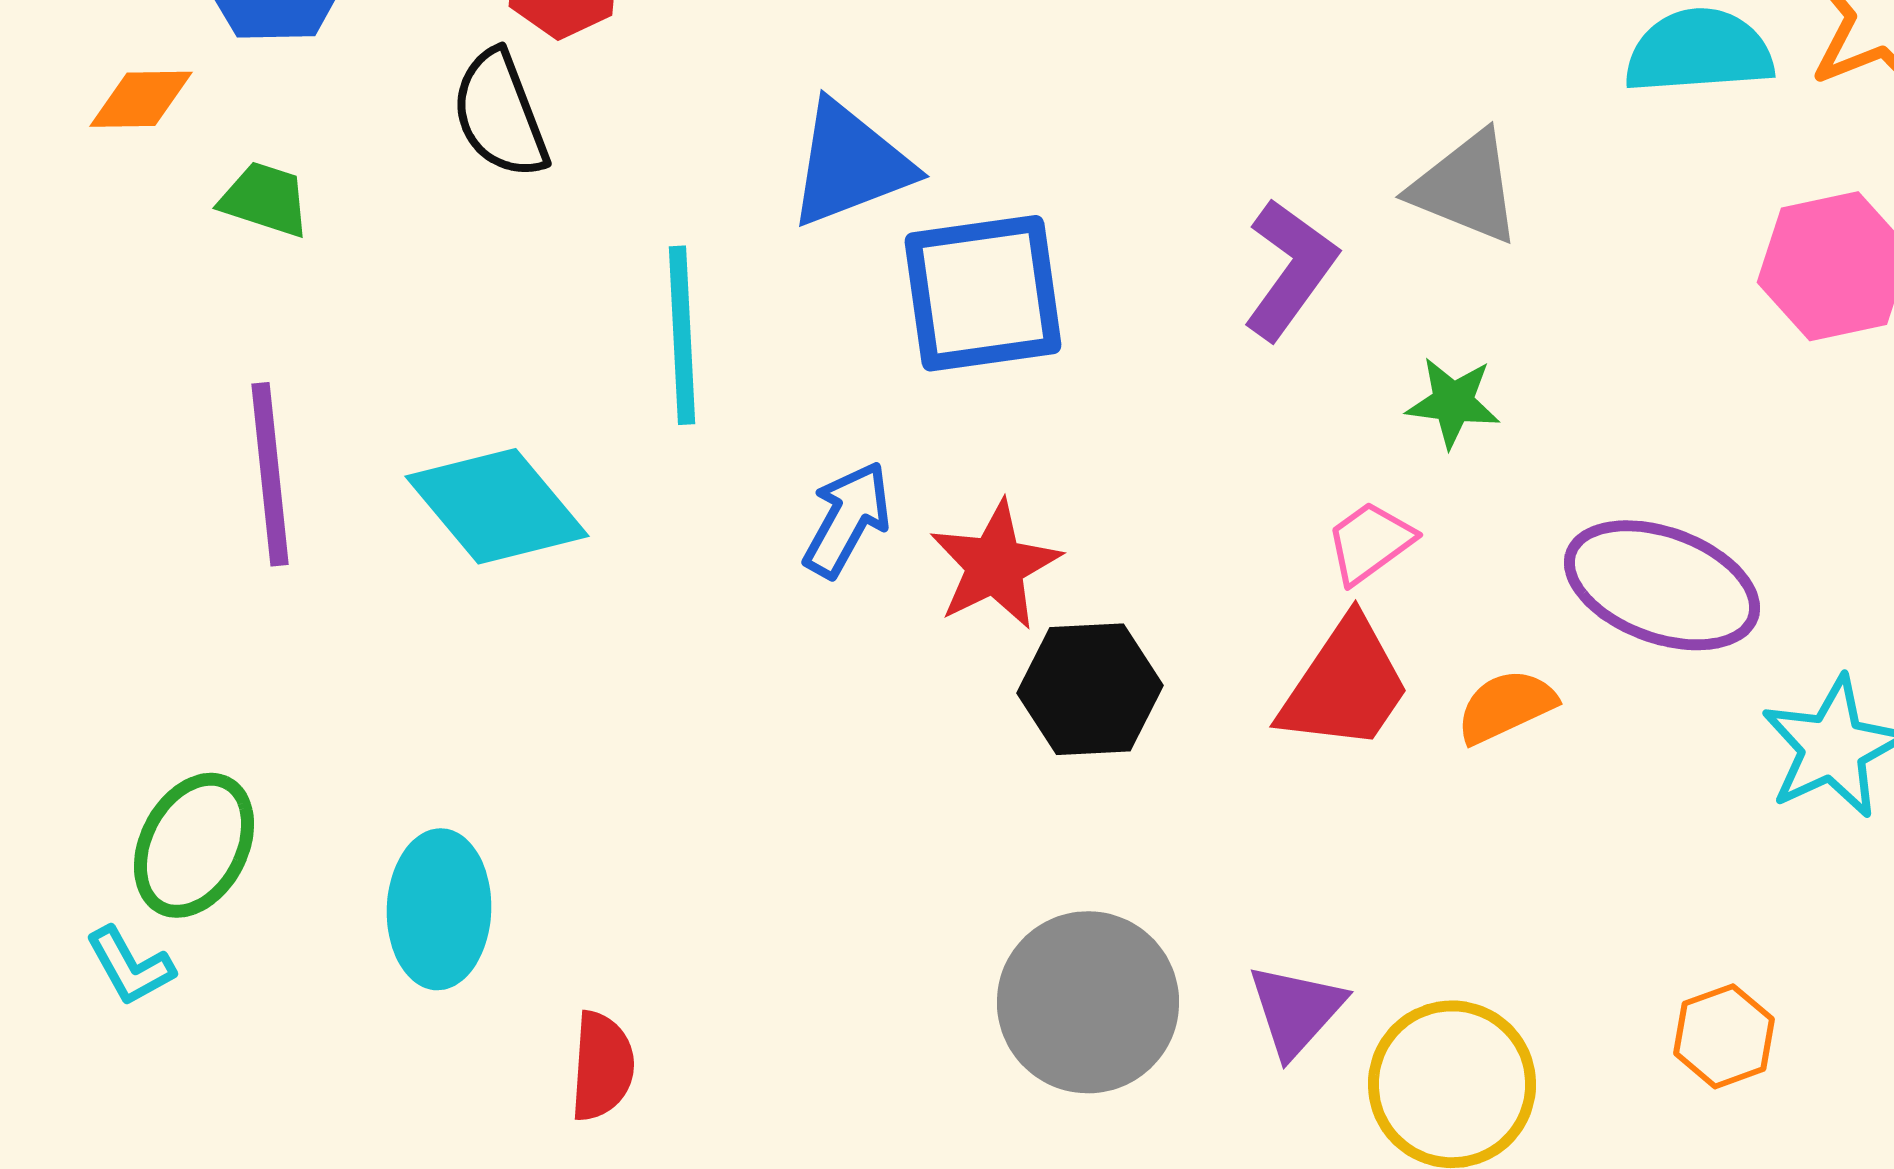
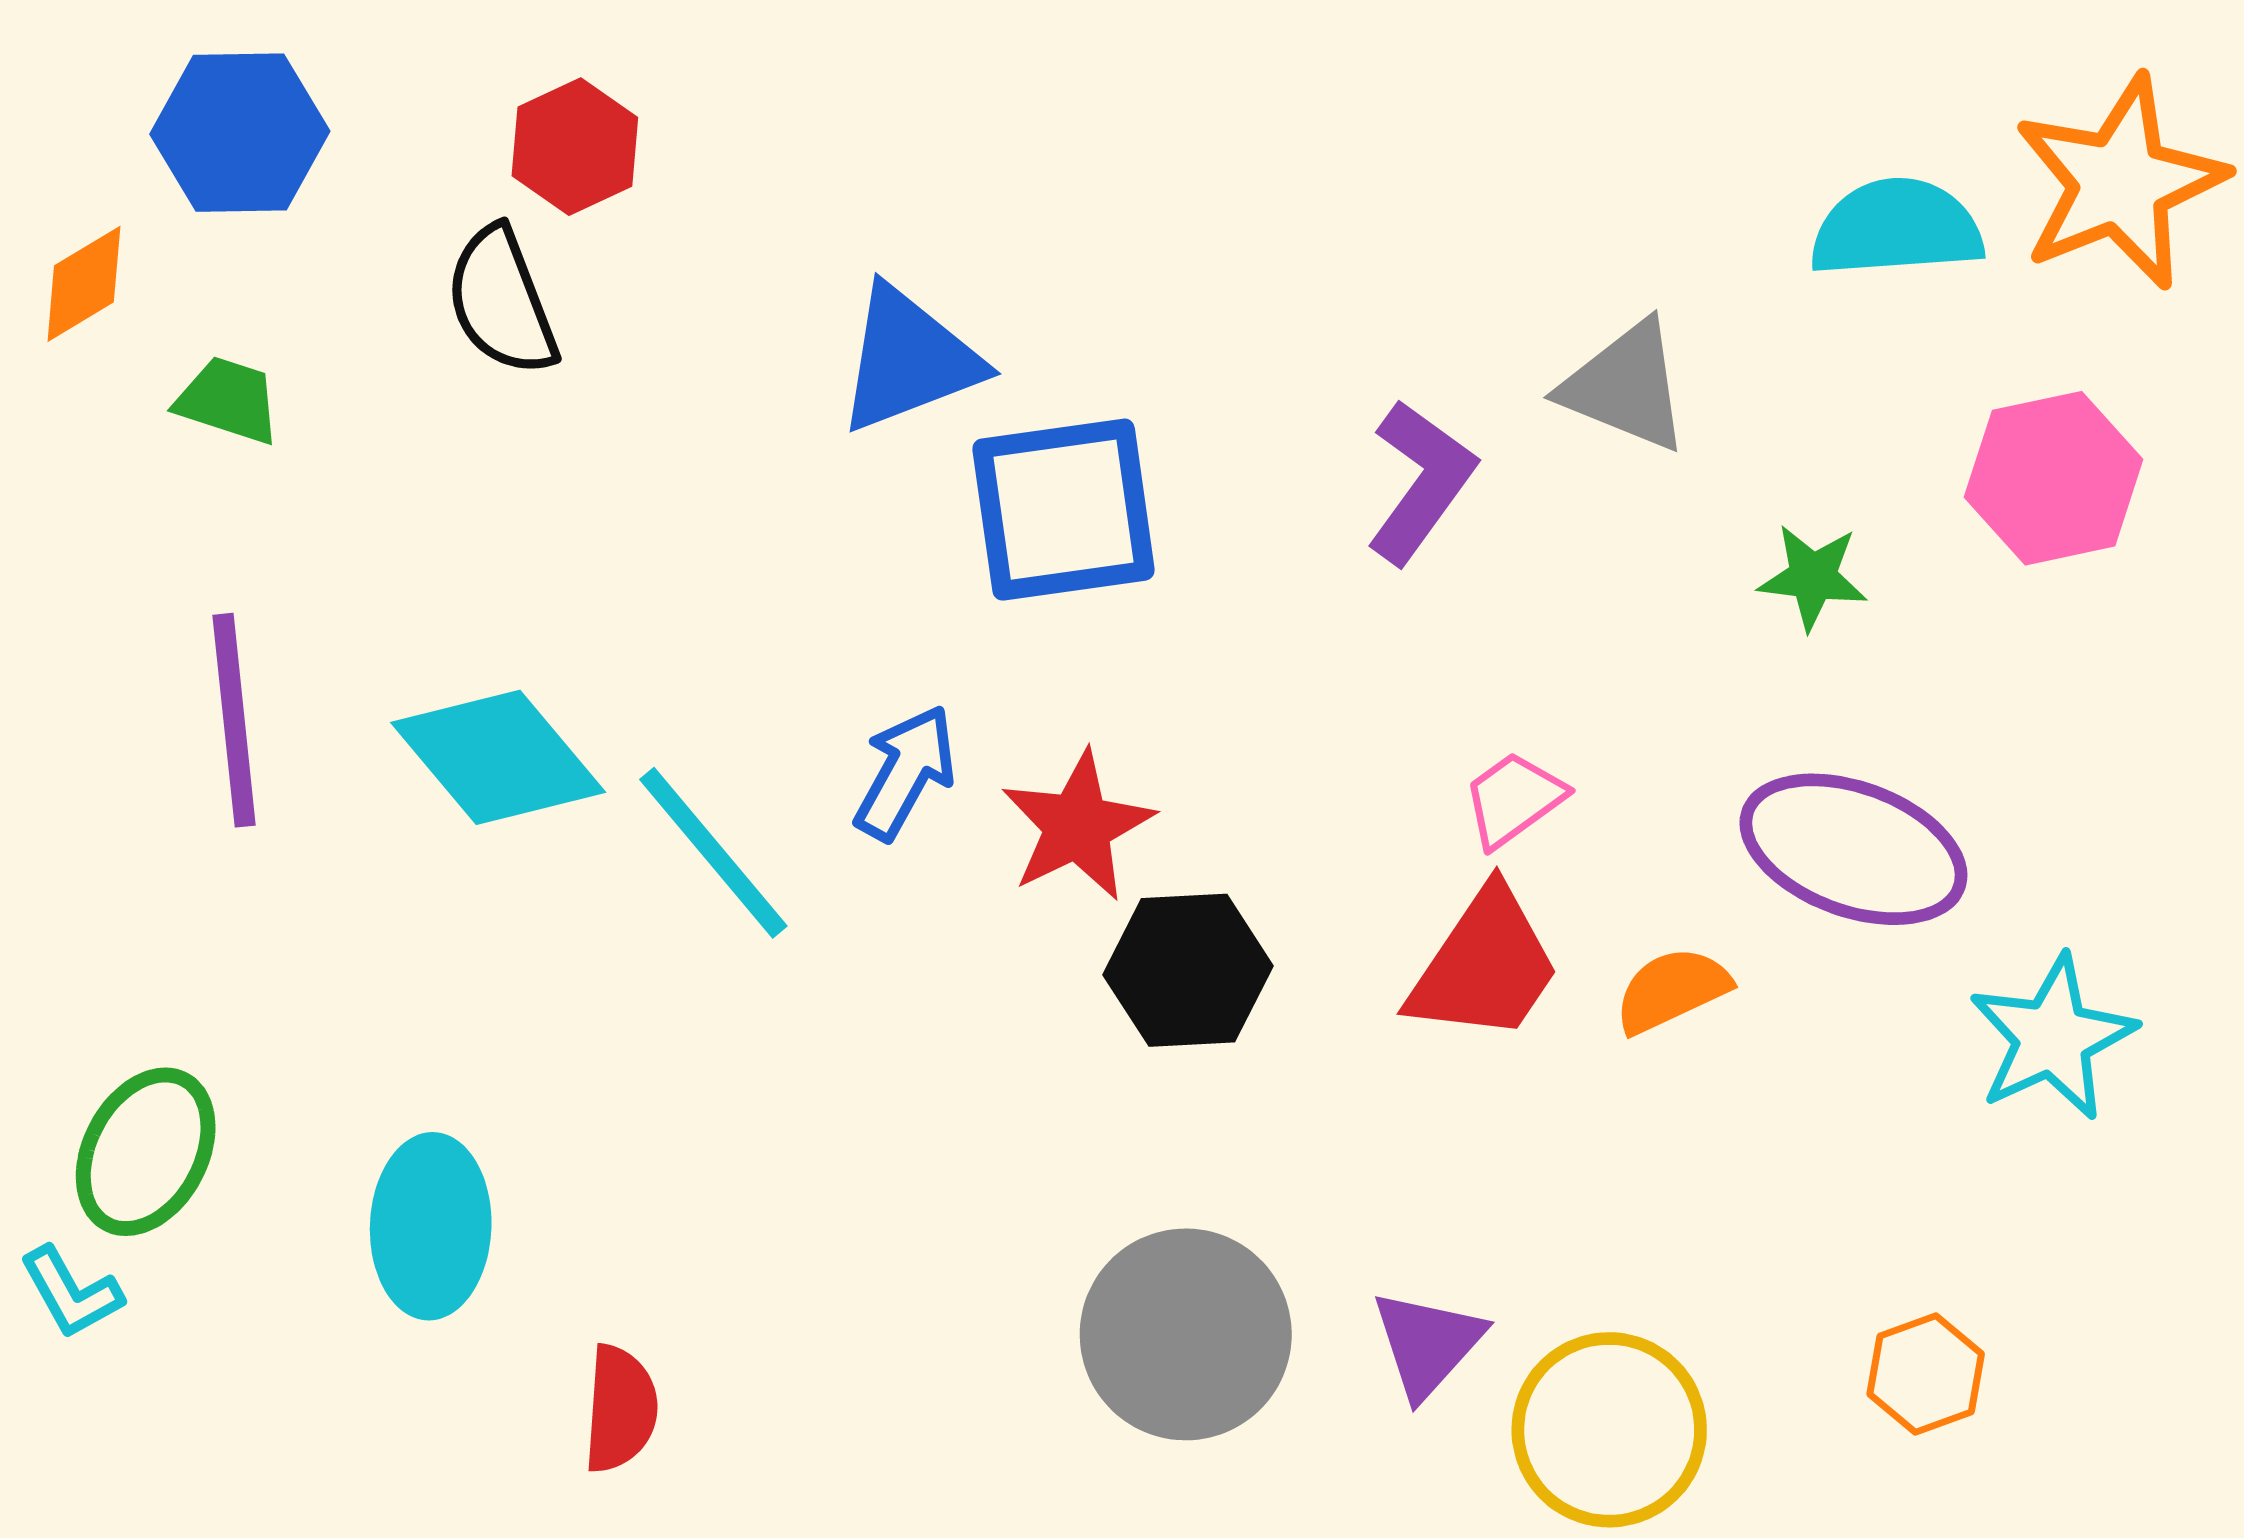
orange diamond: (141, 99) -> (84, 284), turned -30
cyan line: (682, 335) -> (713, 853), moved, turned -37
green star: (1453, 402) -> (1813, 577), moved

